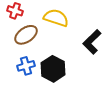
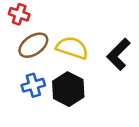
yellow semicircle: (56, 18) -> (72, 48), moved

